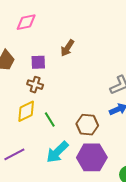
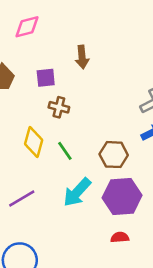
brown arrow: (67, 48) -> (82, 57), turned -36
brown cross: (35, 85) -> (59, 107), moved
yellow diamond: (26, 111) -> (34, 142), turned -45

